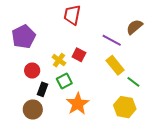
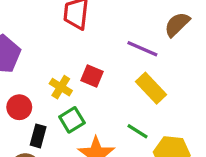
green line: (133, 82) -> (137, 131), moved

